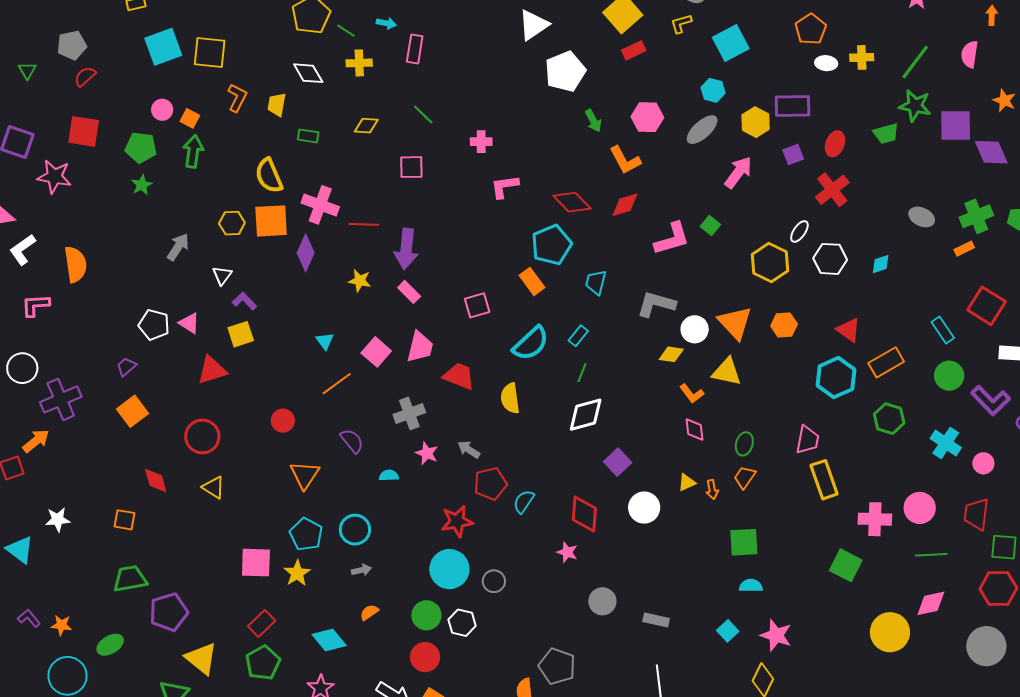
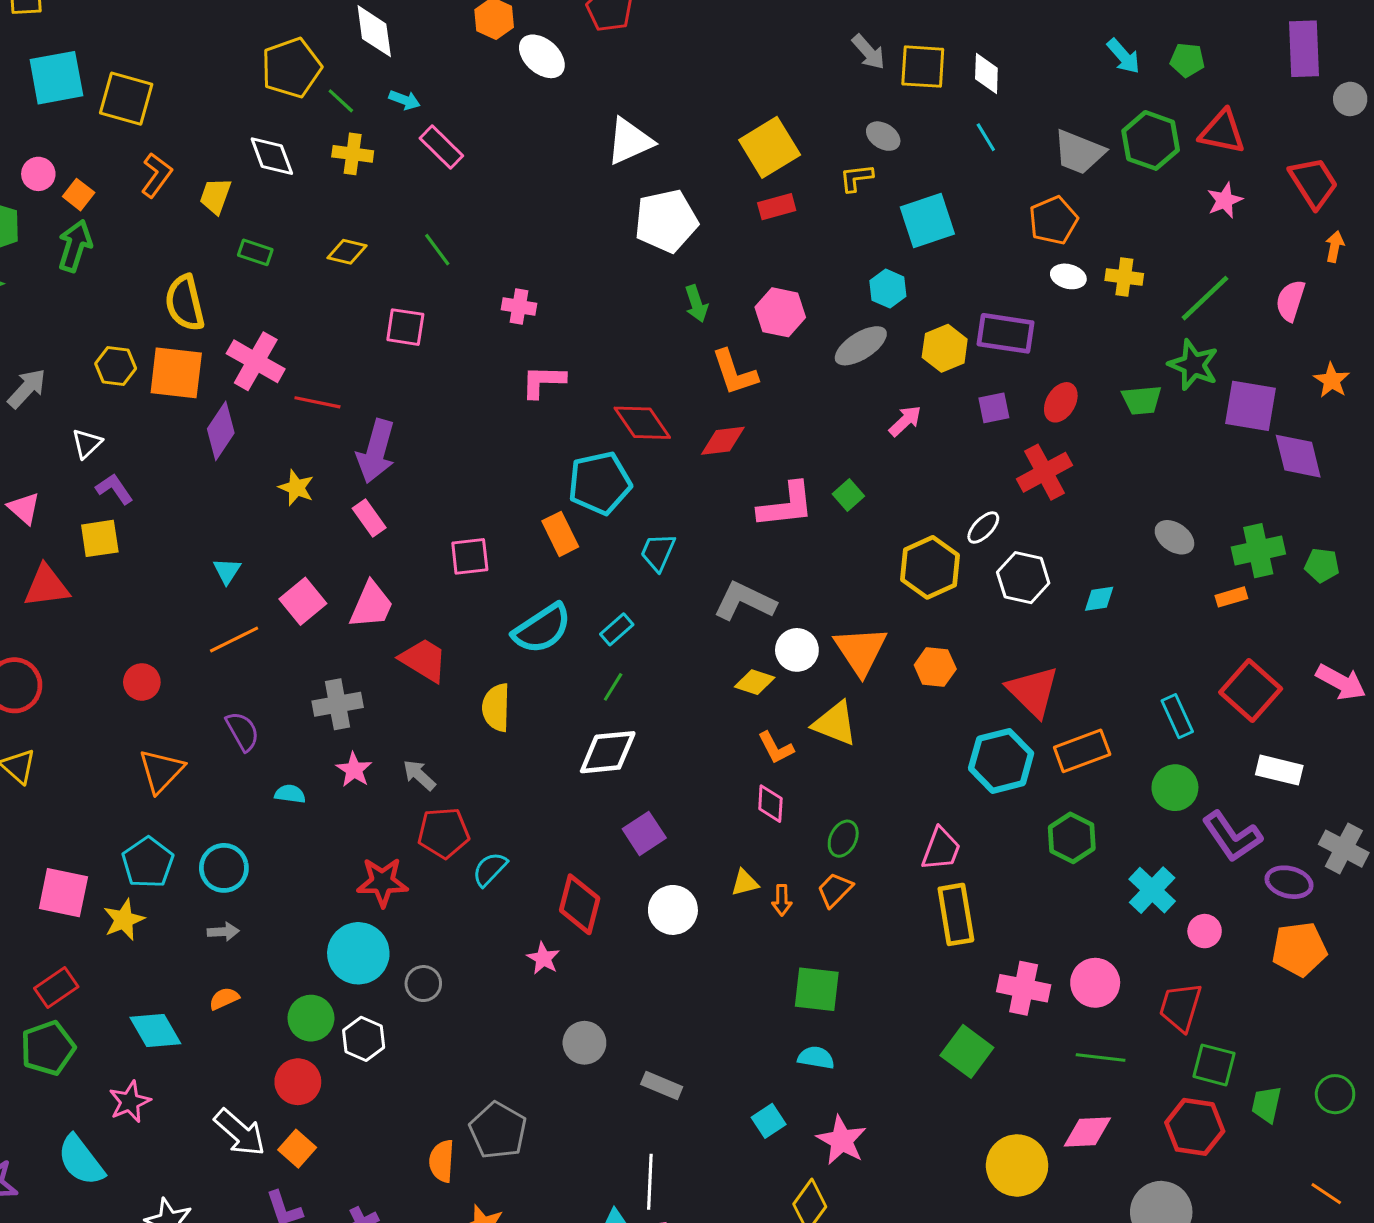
pink rectangle: (415, 49) -> (441, 147), turned -64
pink arrow: (738, 172) -> (905, 421), size x0.7
red triangle: (849, 330) -> (1033, 691), size x1.4

